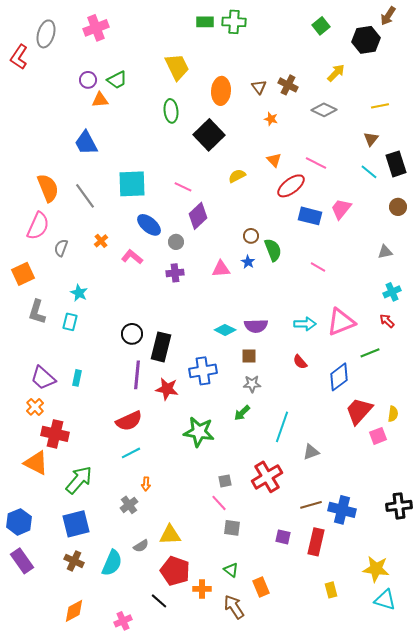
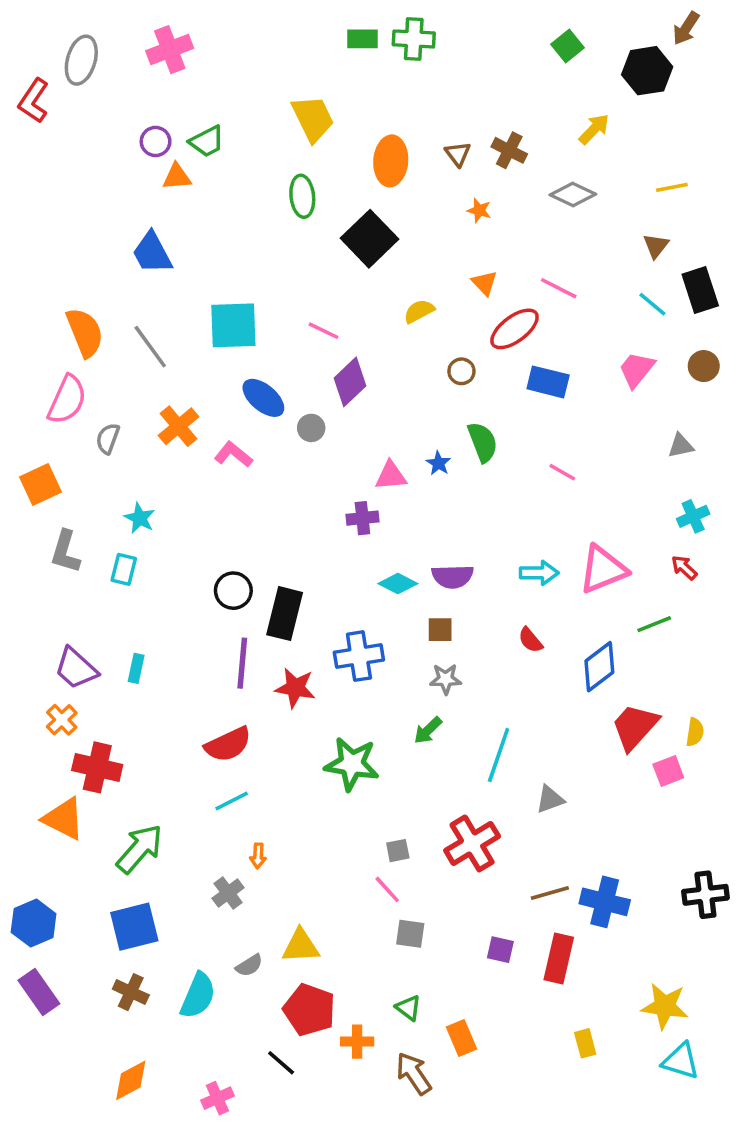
pink trapezoid: (341, 209) -> (637, 370), moved
brown circle: (251, 236) -> (461, 371), moved
orange cross: (101, 241) -> (179, 426), size x1.6
purple cross: (175, 273) -> (362, 518), moved

